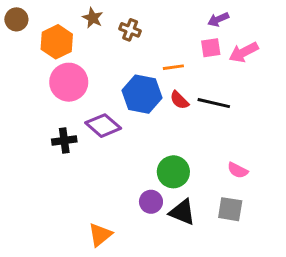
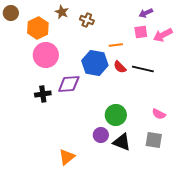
purple diamond: (103, 126) -> (69, 84), turned -45

